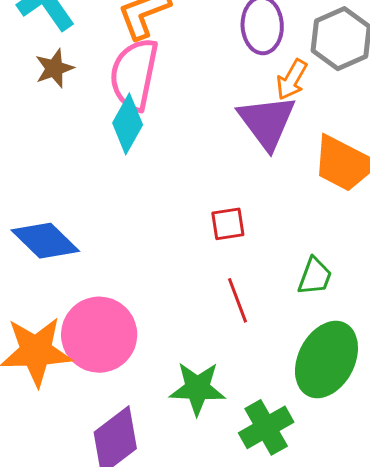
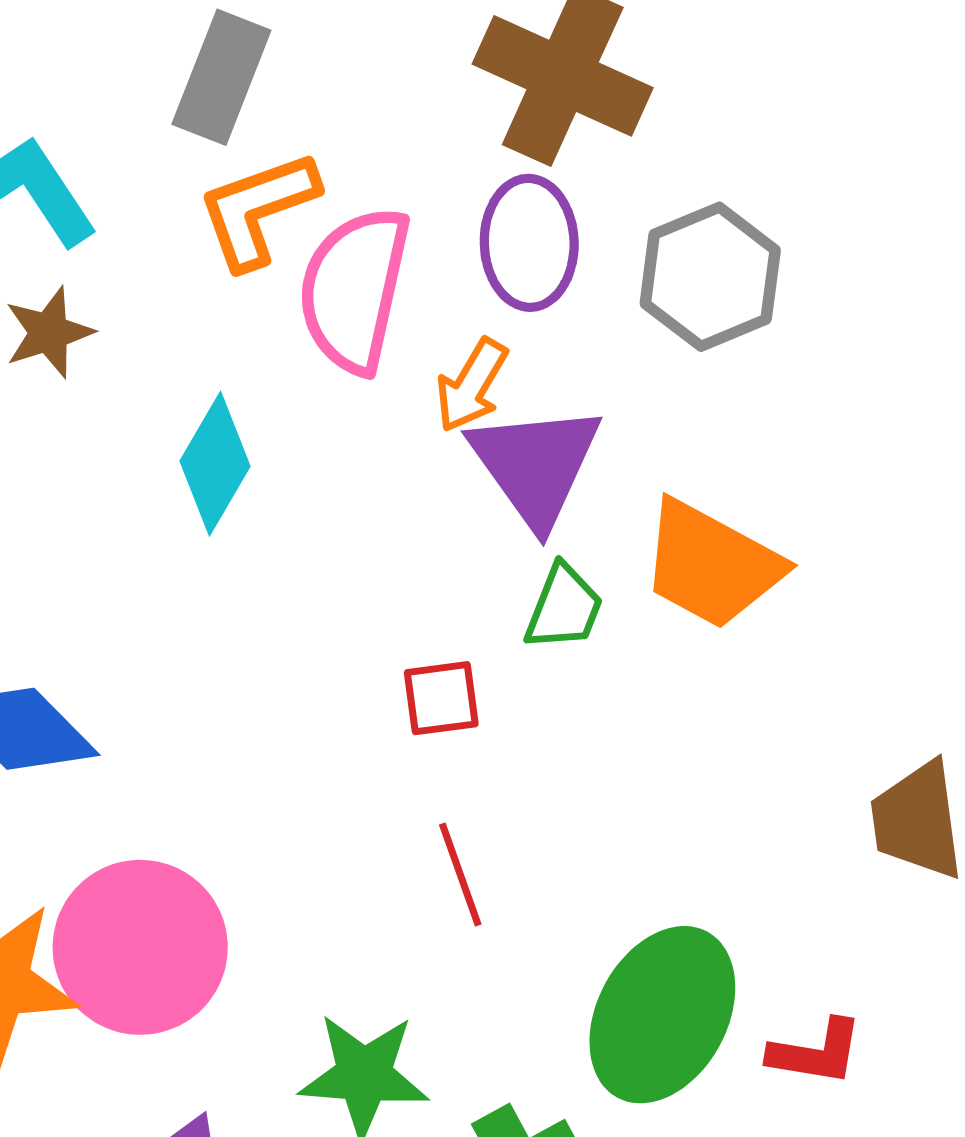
pink semicircle: (134, 74) -> (354, 289), moved
orange arrow: (292, 80) -> (472, 385), moved
green trapezoid: (315, 276) -> (564, 607), moved

